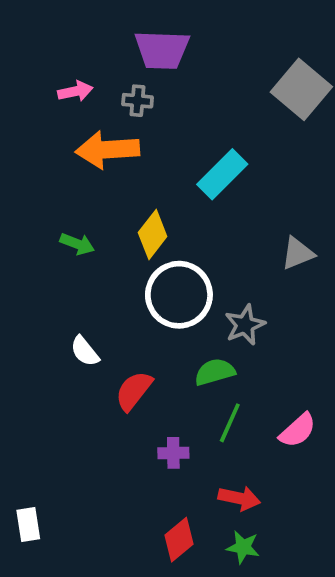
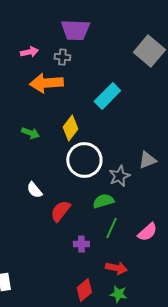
gray triangle: (298, 253) -> (147, 160), moved

